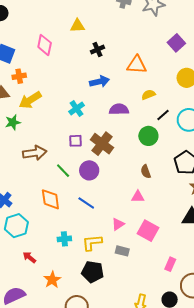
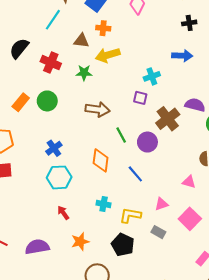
purple semicircle: (119, 109) -> (195, 105), moved
purple square: (75, 141) -> (140, 98), moved

